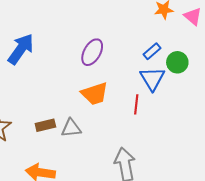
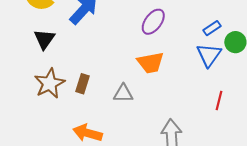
red line: (136, 104) -> (219, 101), moved
brown rectangle: (45, 125) -> (83, 84), moved, turned -66

